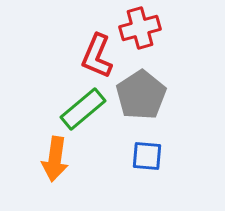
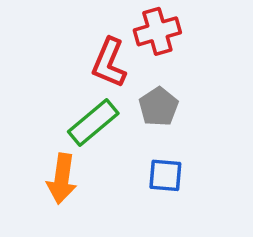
gray pentagon: (141, 95) -> (159, 107), size x0.7

